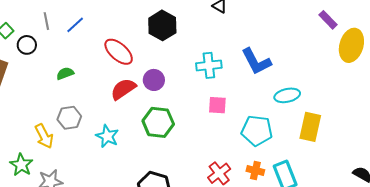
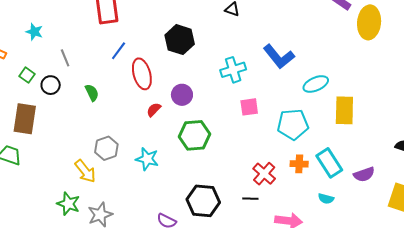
blue line: (75, 25) -> (119, 51), moved
red ellipse: (119, 52) -> (142, 74), turned 44
green semicircle: (65, 73) -> (92, 93), moved, turned 96
red semicircle: (123, 89) -> (154, 110), size x0.6

